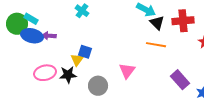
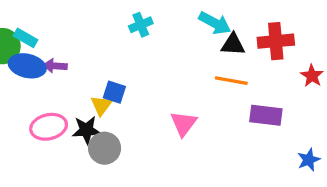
cyan cross: (82, 11) -> (141, 25), moved, turned 32
black triangle: (157, 23) -> (233, 44), turned -42
purple rectangle: (180, 80) -> (266, 115), moved, turned -42
gray circle: (98, 86) -> (105, 148), moved

